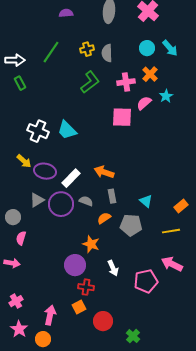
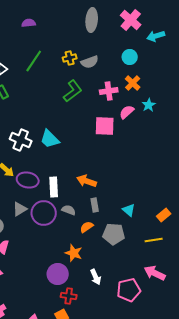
purple semicircle: (66, 13) -> (29, 23), moved
cyan arrow: (170, 48) -> (156, 36), moved, turned 114
gray semicircle: (107, 53) -> (90, 62), turned -108
white rectangle: (71, 178) -> (54, 187), turned -48

